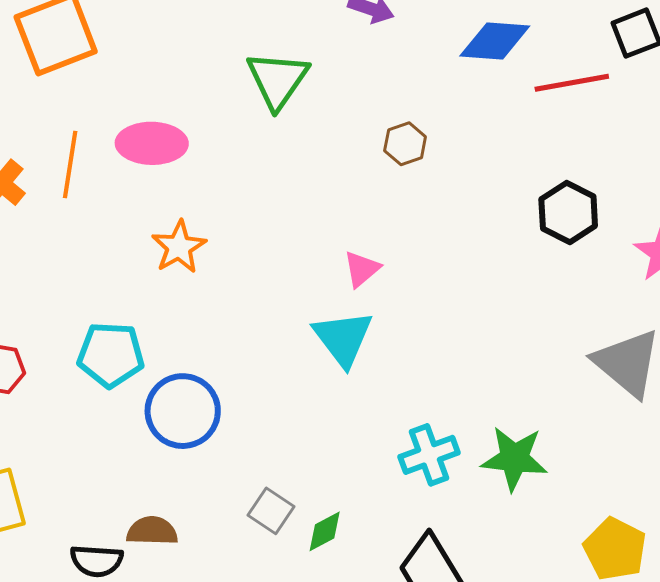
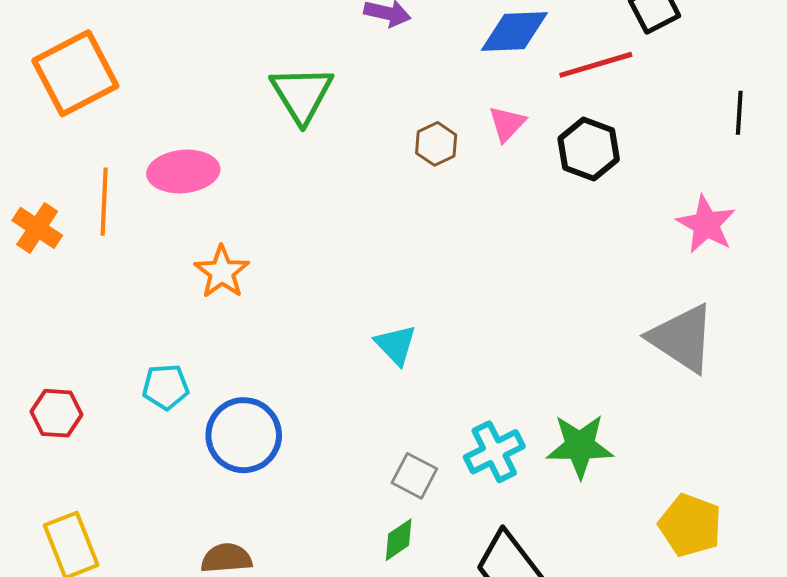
black hexagon: (568, 213) -> (589, 149), moved
pink triangle: (362, 269) -> (507, 124), moved
cyan triangle: (343, 338) -> (396, 345), size x0.7
cyan pentagon: (111, 355) -> (166, 387), size x0.7
gray square: (271, 511) -> (414, 476), moved

